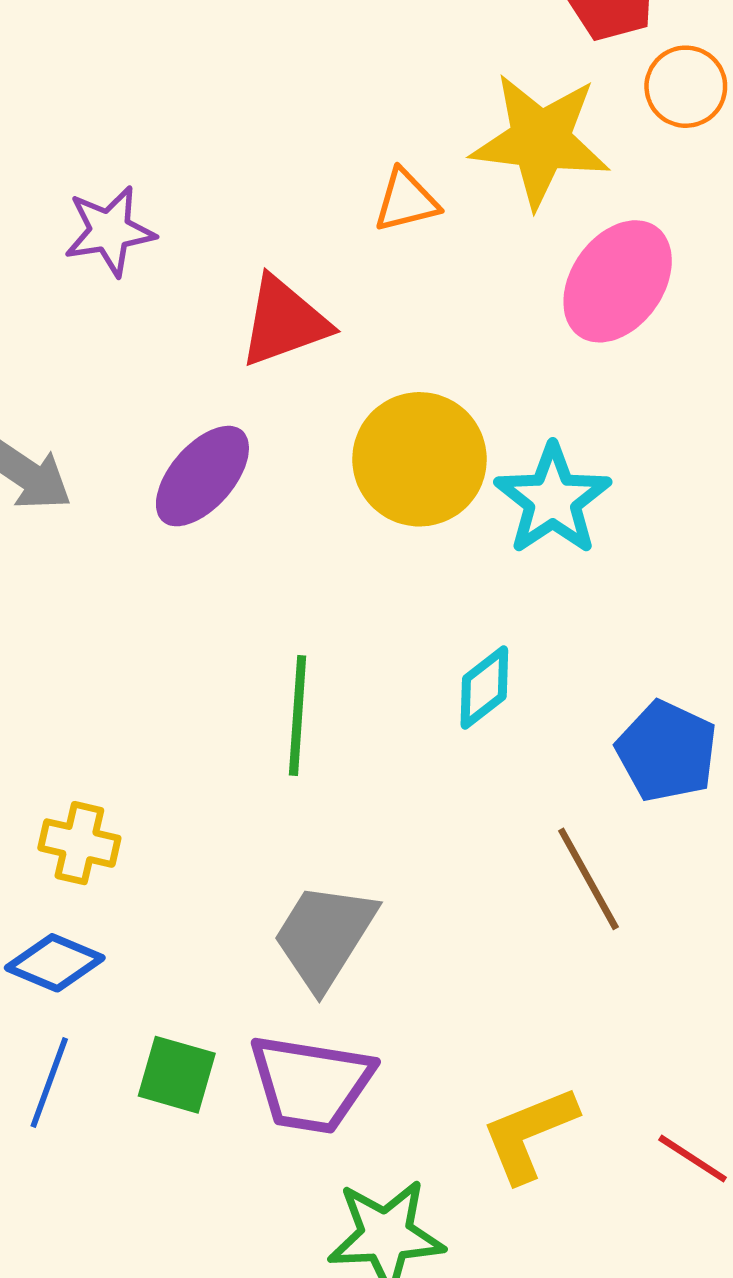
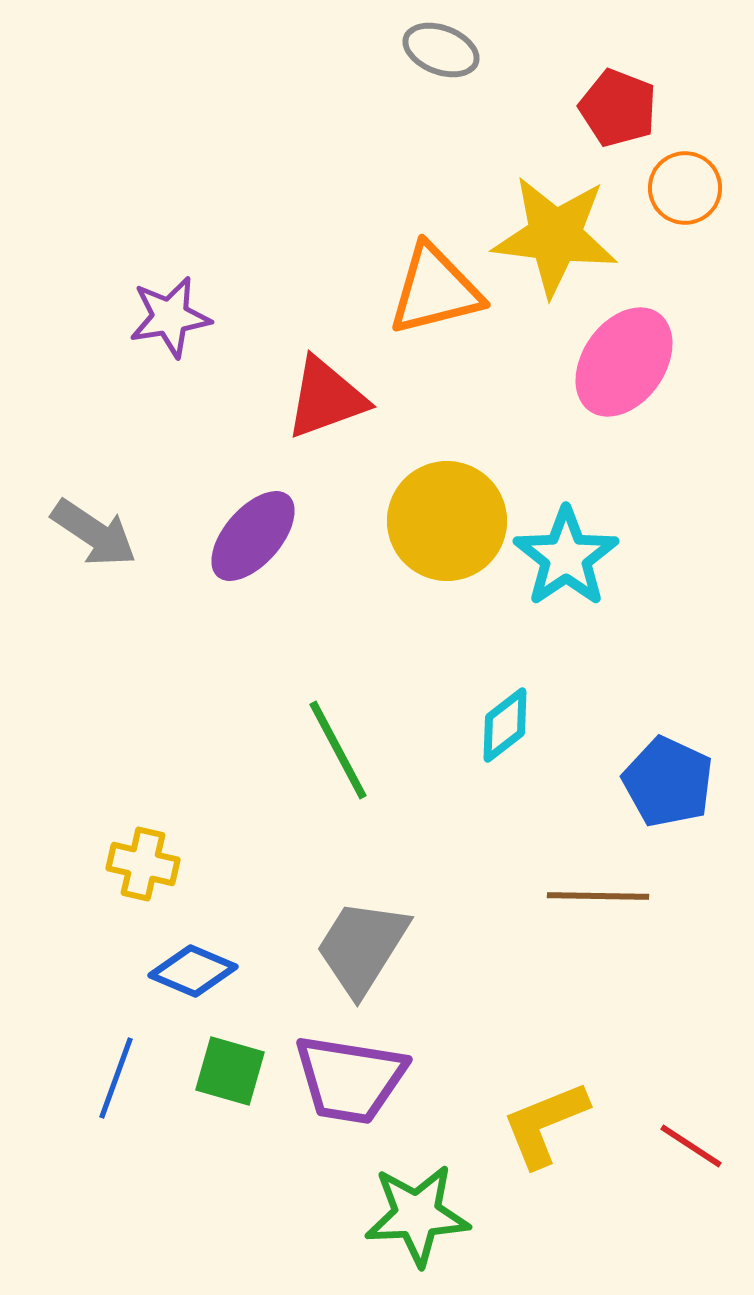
orange triangle: (406, 201) -> (435, 290), size x1.6
green line: (298, 716) -> (338, 750), turned -32
brown line: (588, 879) -> (598, 896), turned -60
blue diamond: (55, 963) -> (193, 971), moved

